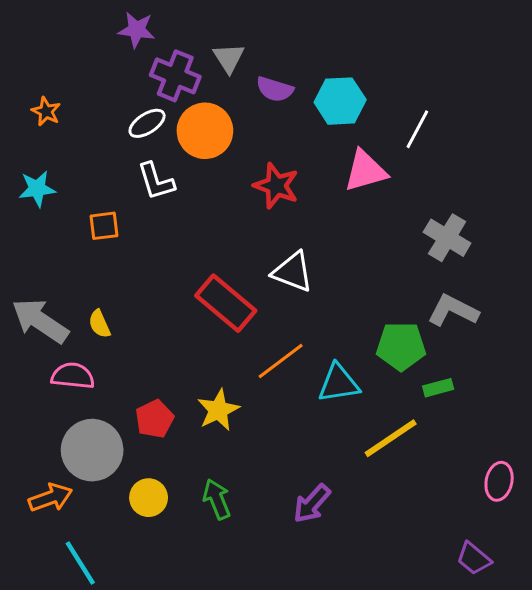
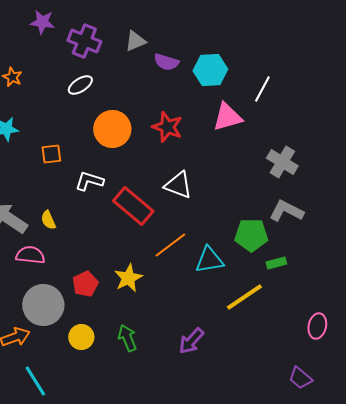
purple star: (137, 30) -> (42, 22), moved
gray triangle: (229, 58) -> (135, 41), turned 40
purple cross: (175, 76) -> (84, 41), moved
orange circle: (205, 131) -> (112, 129), moved
white L-shape: (156, 181) -> (89, 181), moved, turned 124

